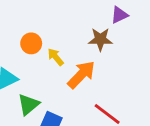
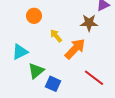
orange circle: (31, 43) -> (34, 16), moved

